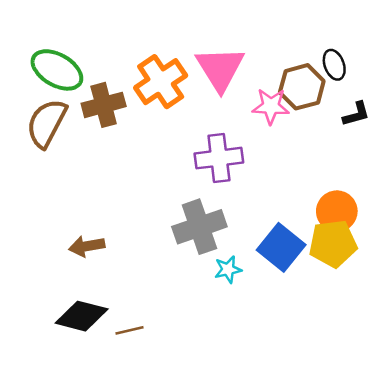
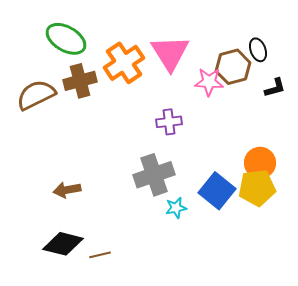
green ellipse: (57, 70) -> (66, 39), moved
brown semicircle: (47, 123) -> (36, 95), turned 36
purple cross: (219, 158) -> (169, 122), size x0.7

